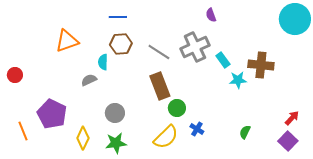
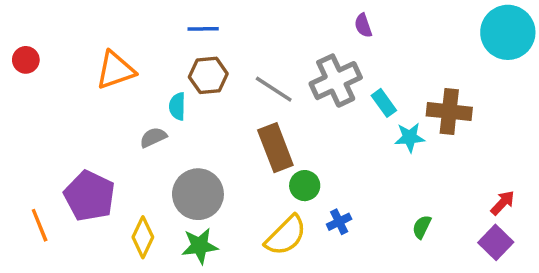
red circle: (15, 75) -> (26, 60), moved
gray circle: (115, 113) -> (198, 194), size x1.5
blue cross: (197, 129) -> (339, 222), turned 32

